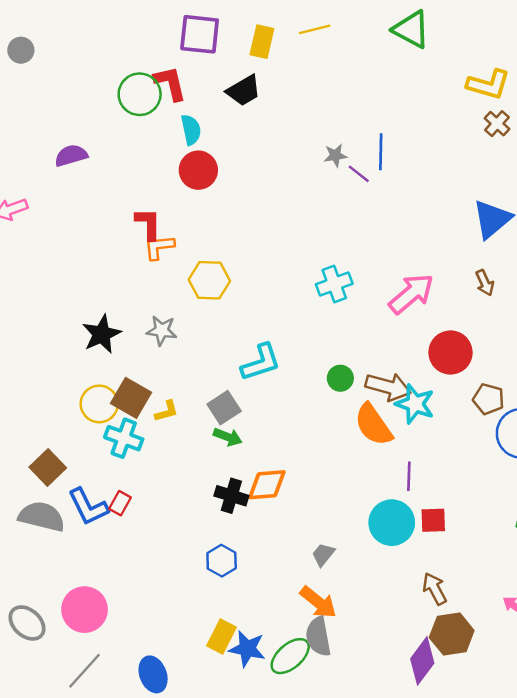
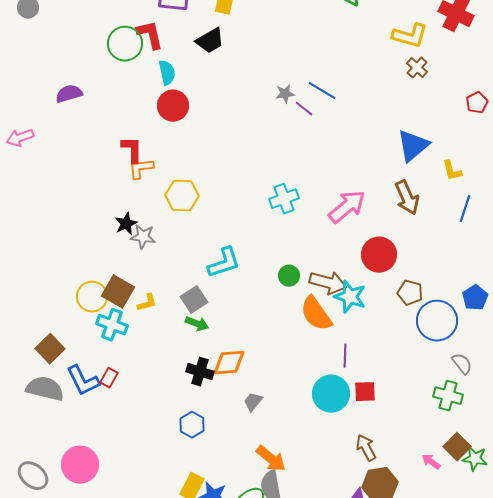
blue line: (381, 152) -> (322, 91), turned -60
brown arrow: (485, 283) -> (407, 198), size x1.6
black star: (102, 334) -> (126, 224), moved, size x0.7
gray trapezoid: (323, 554) -> (253, 402), moved

